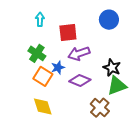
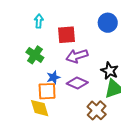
blue star: (58, 67) -> (53, 77), moved
orange square: (43, 76) -> (47, 91), moved, turned -36

